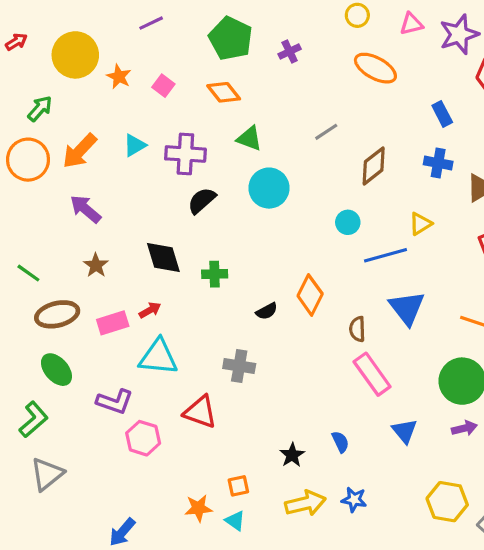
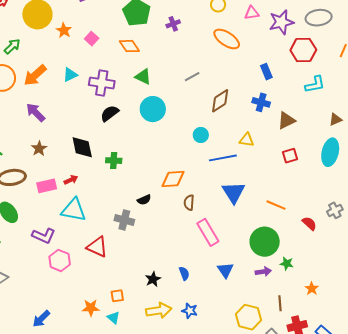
yellow triangle: (420, 224) -> (247, 140), turned 35
orange diamond: (310, 295) -> (173, 179), turned 55
black semicircle: (267, 311) -> (144, 200), moved
brown semicircle: (357, 329) -> (189, 203), moved

